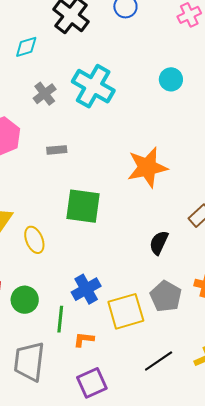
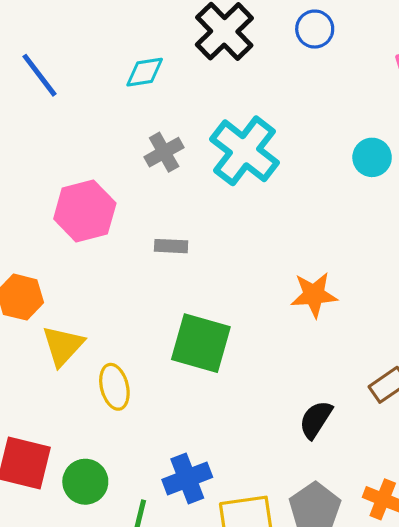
orange star: (147, 167) -> (314, 295), size x0.7

